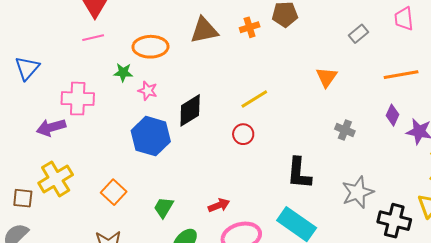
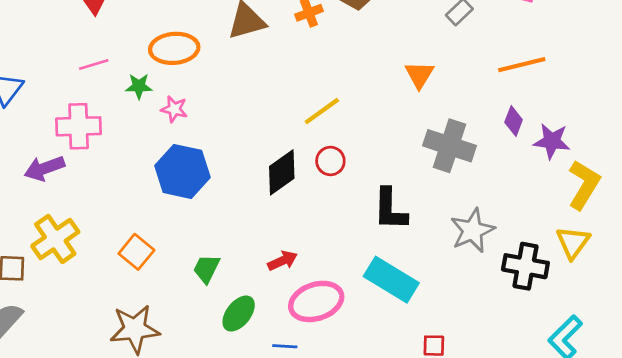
pink line: (93, 38) -> (94, 64), moved
black diamond: (190, 110) -> (282, 172), moved
gray cross: (345, 130) -> (449, 146), size x1.8
red circle: (243, 134) -> (330, 161), moved

